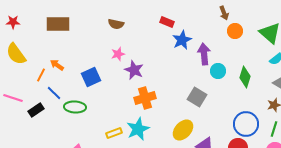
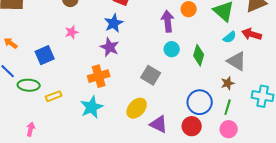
blue star: (182, 40) -> (114, 23), moved
purple arrow: (204, 54) -> (168, 21), moved
purple star: (134, 70) -> (110, 47), moved
yellow rectangle: (114, 133) -> (54, 96), moved

